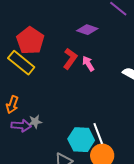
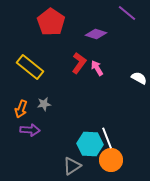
red pentagon: (30, 41) -> (51, 22), moved
gray star: (35, 122) -> (44, 104), moved

